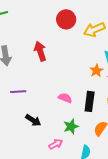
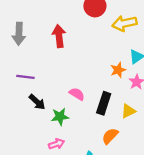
black arrow: (33, 120) -> (37, 102), moved
green star: (71, 126) -> (60, 117), moved

